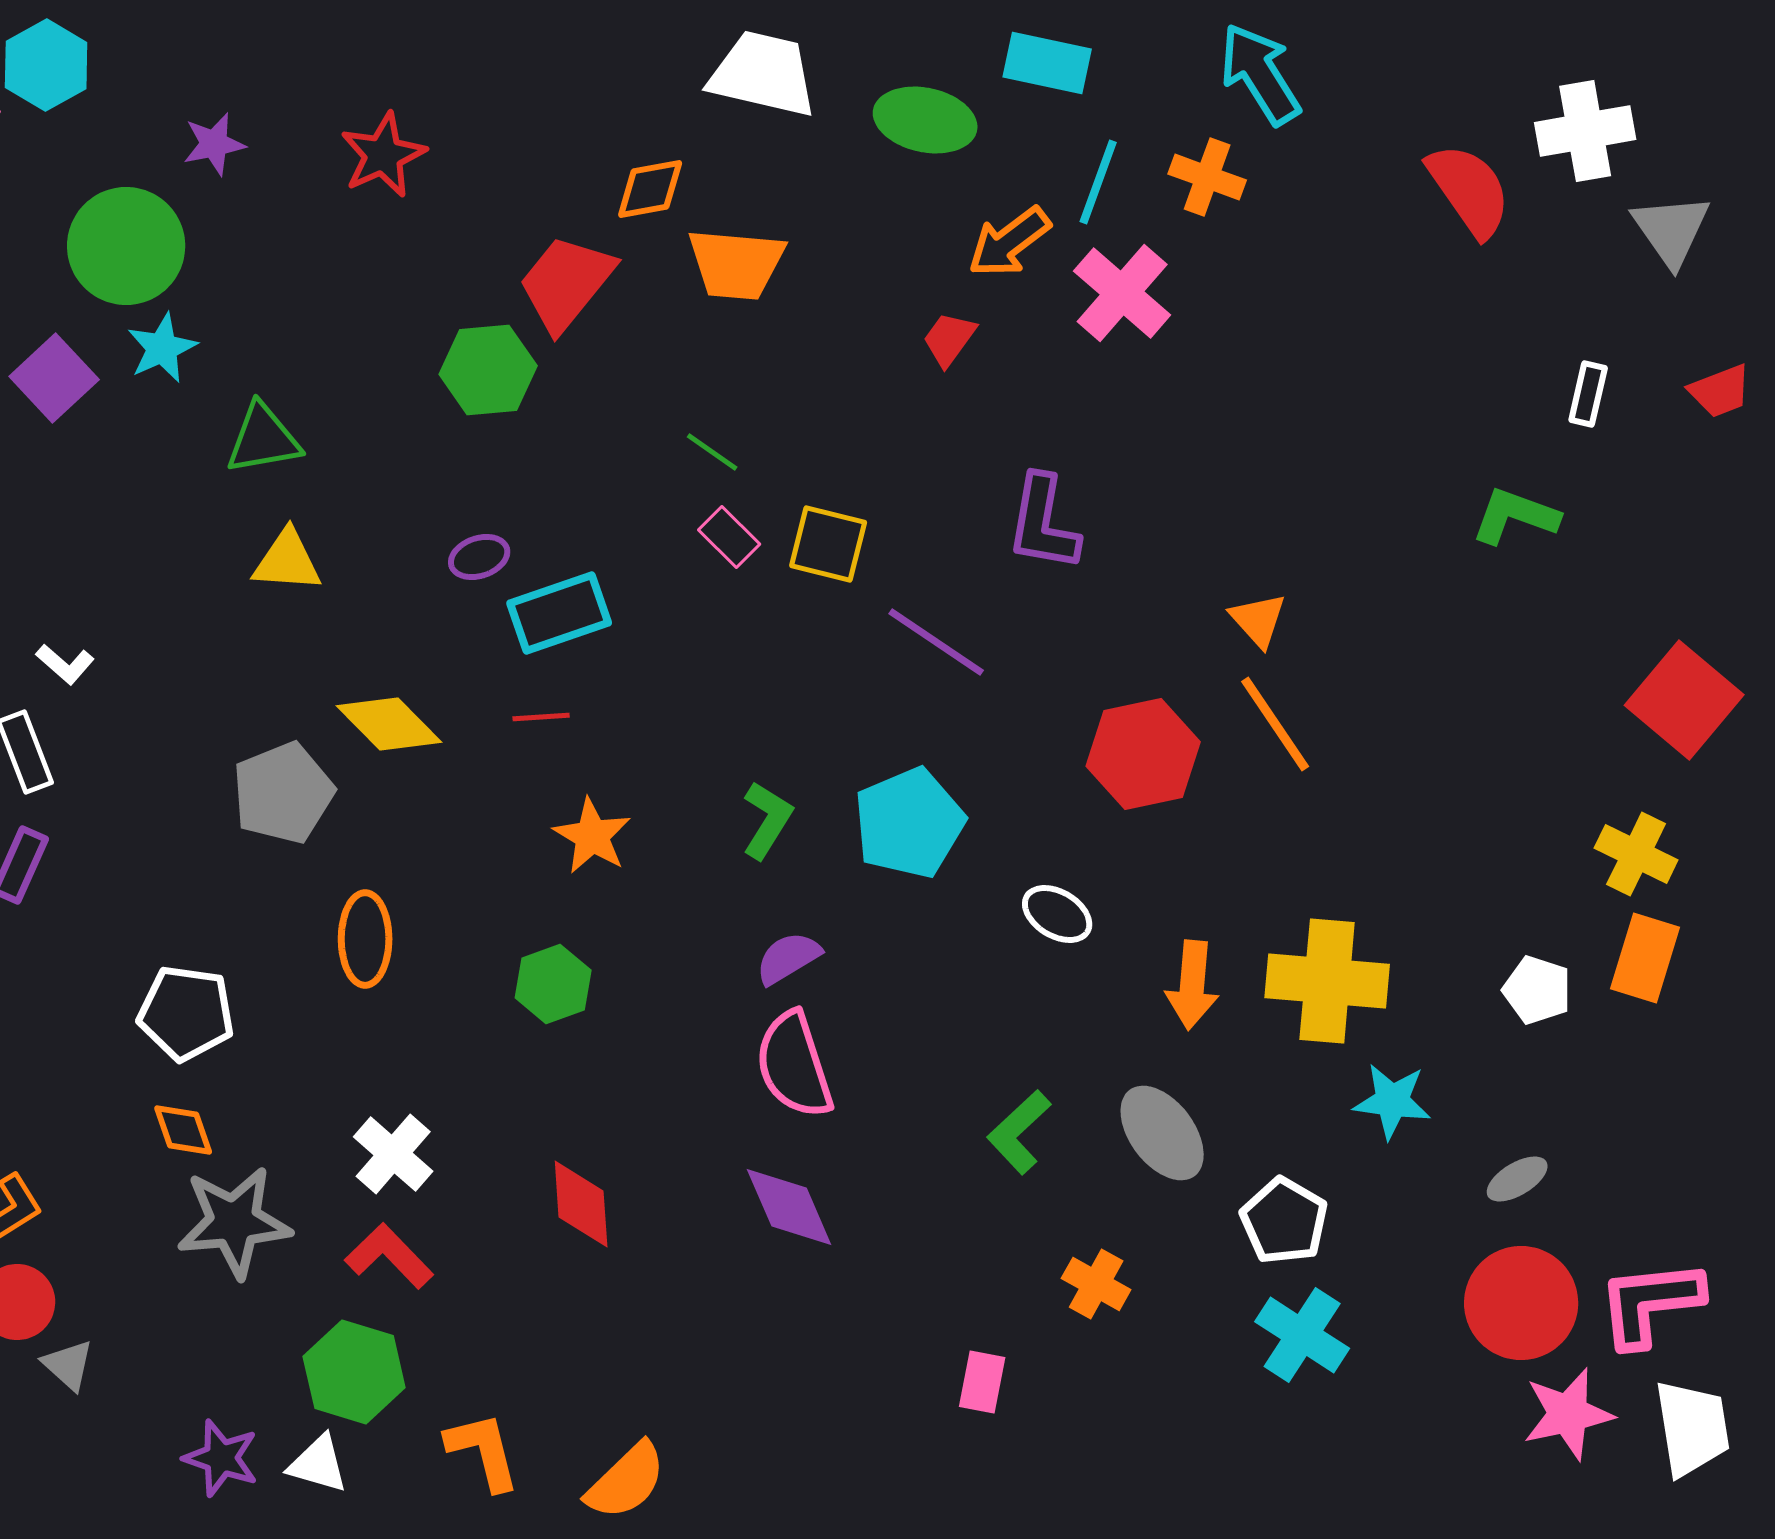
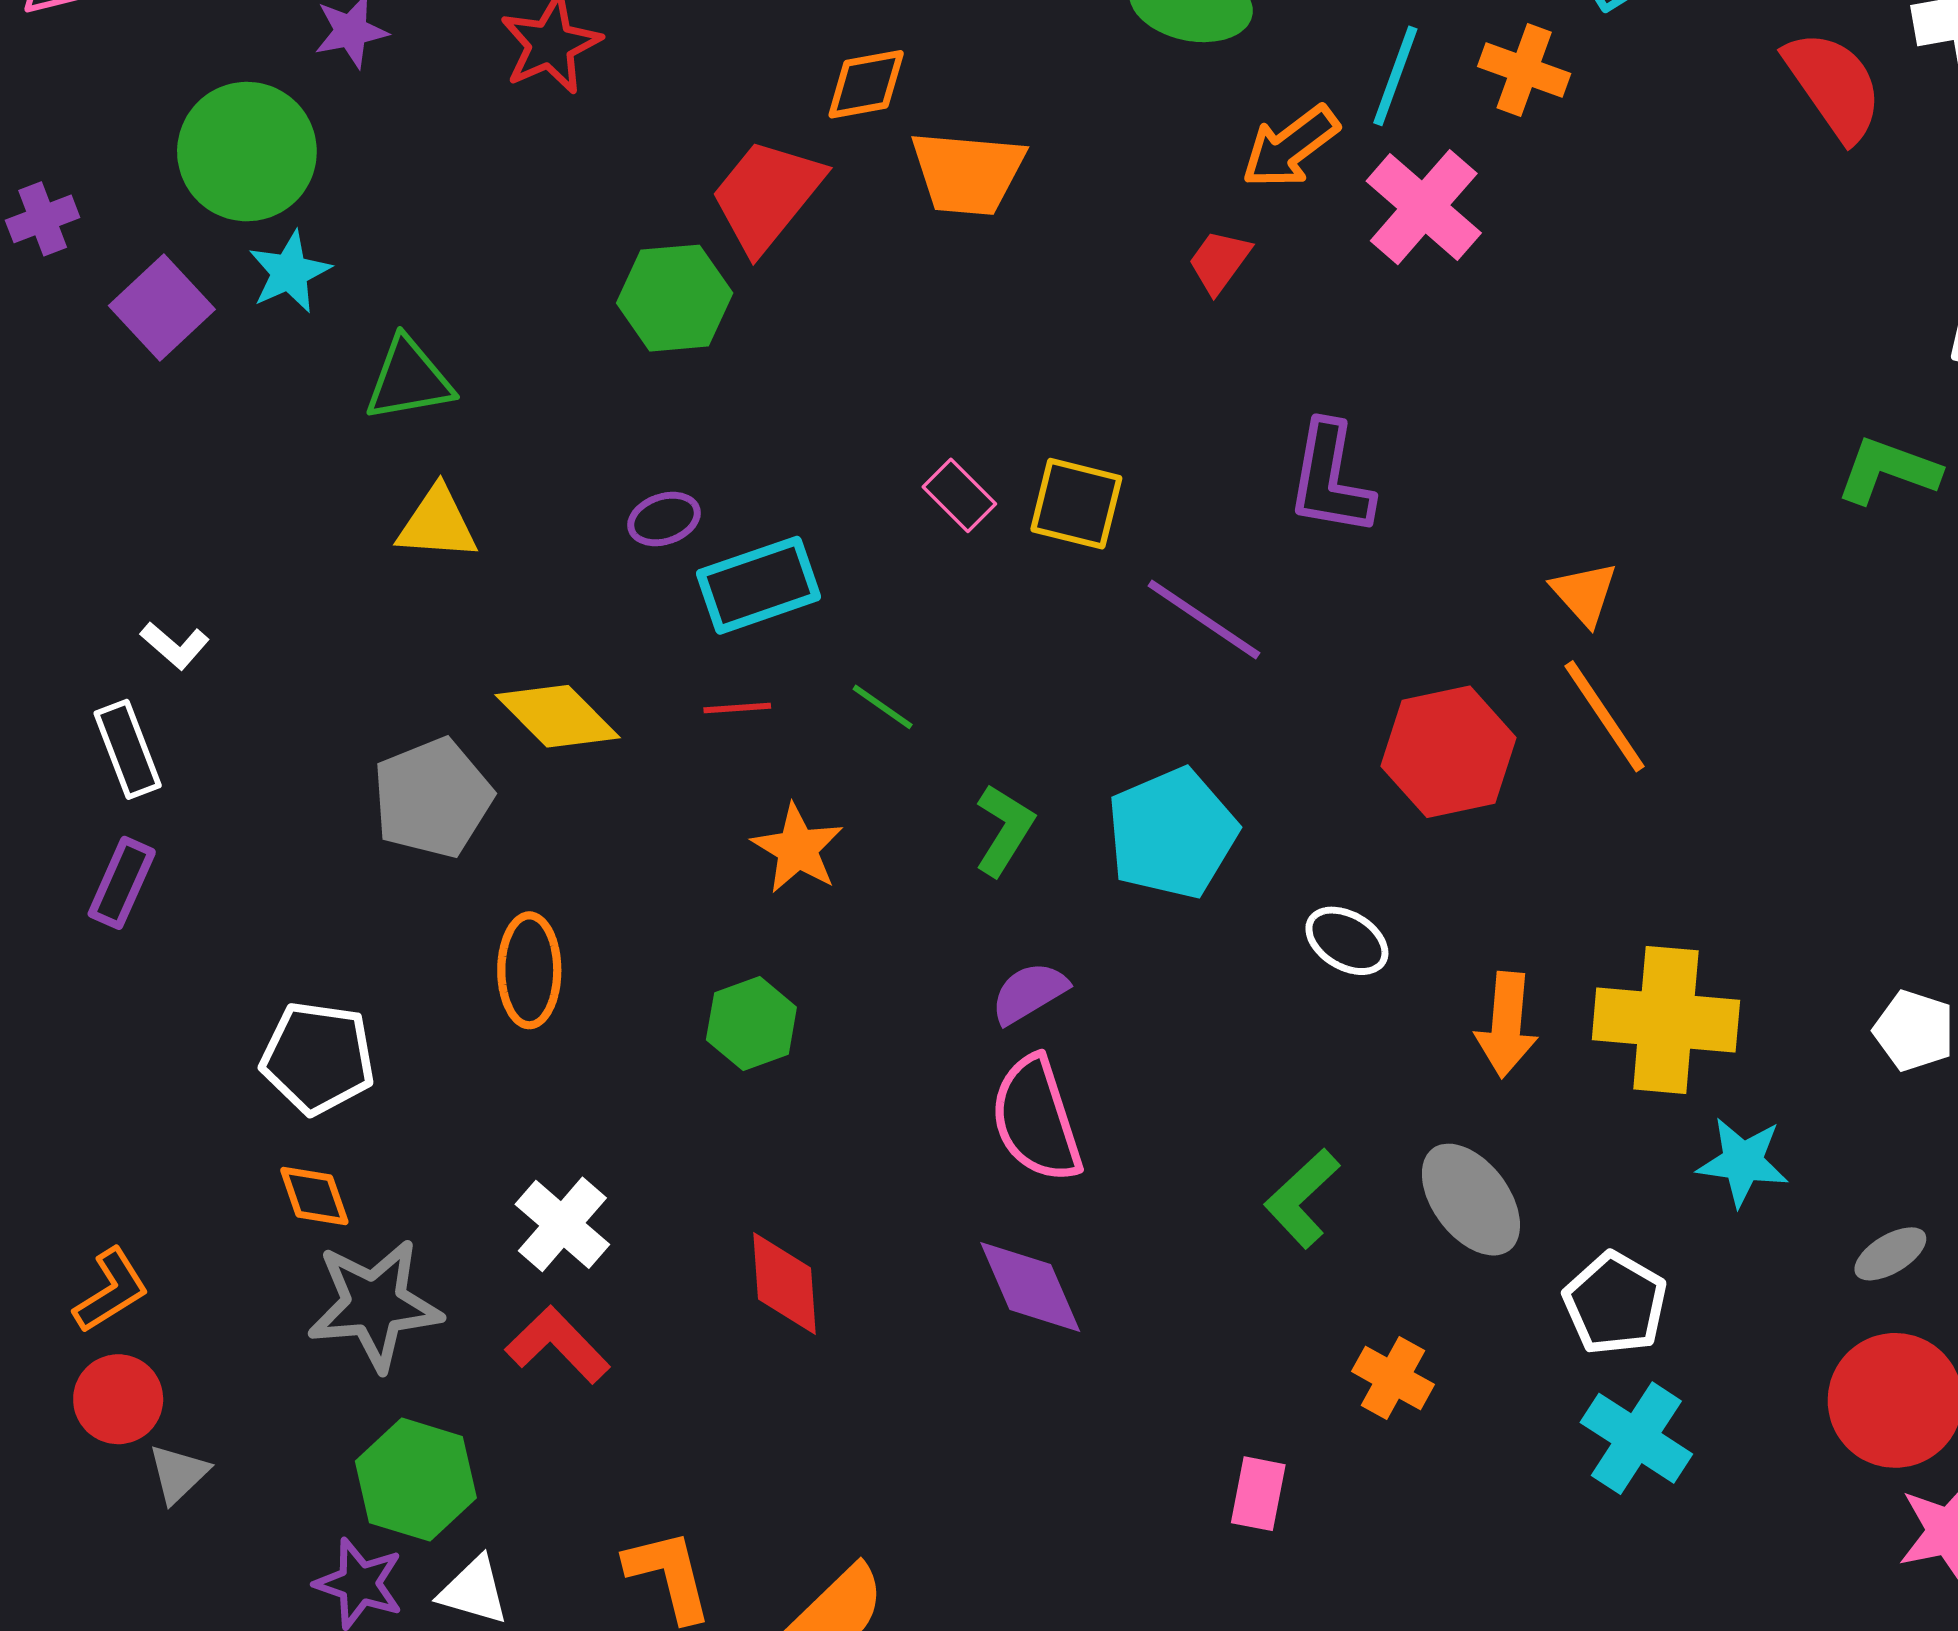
green line: (712, 452) -> (883, 707), moved
gray triangle: (68, 1365) -> (178, 1474), turned 34
green hexagon: (354, 1372) -> (416, 1480), moved

